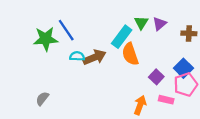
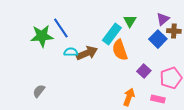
purple triangle: (160, 24) -> (163, 19), moved
blue square: (183, 68) -> (158, 39), moved
pink rectangle: (166, 100) -> (158, 99), moved

